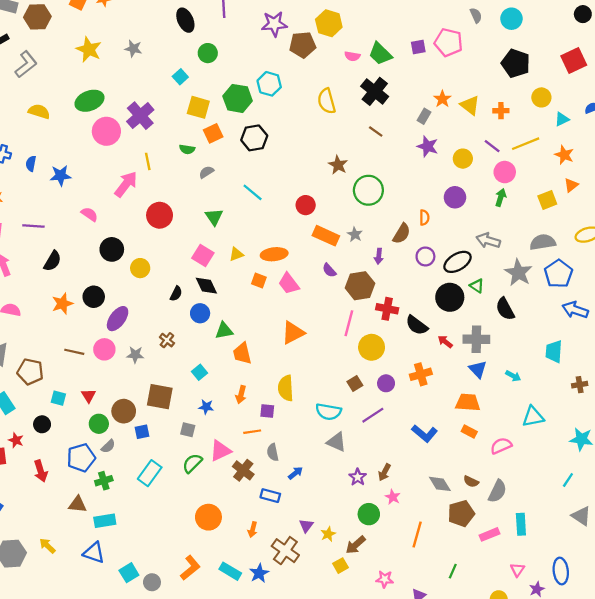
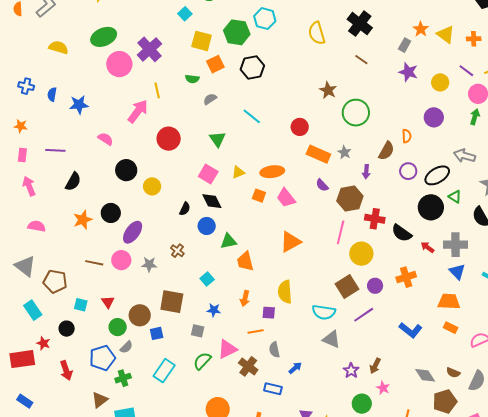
brown square: (355, 384) -> (347, 286), size x1.6
brown triangle: (78, 504) -> (100, 400), turned -42

